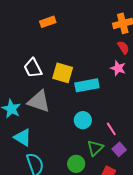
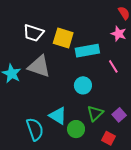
white trapezoid: (33, 68) -> (33, 33), turned -45
pink line: (111, 129) -> (113, 66), moved
cyan triangle: (23, 138) -> (58, 116), moved

